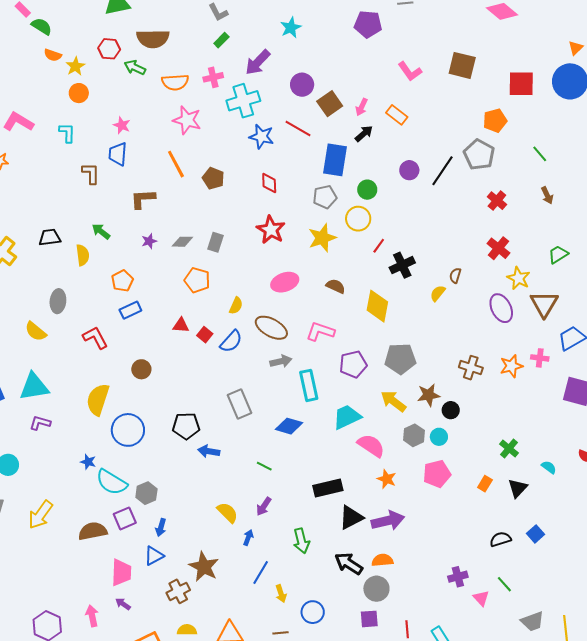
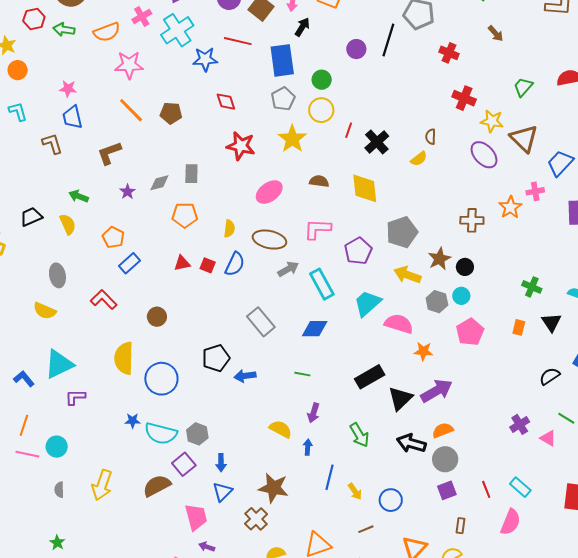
yellow semicircle: (438, 293) -> (419, 159), turned -150

